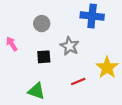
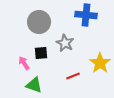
gray circle: (42, 24) -> (39, 22), size x1.5
pink arrow: (12, 44) -> (24, 63), moved

